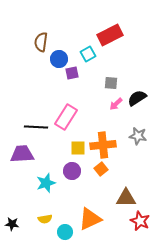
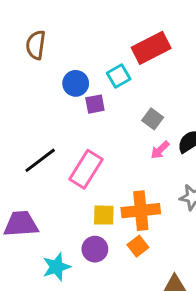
brown semicircle: (41, 42) -> (36, 45), moved
gray square: (111, 83) -> (153, 119), turned 32
black line: (36, 127) -> (40, 160), moved, turned -40

